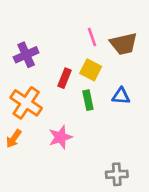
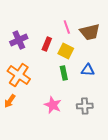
red rectangle: (65, 78) -> (47, 44), moved
pink star: (60, 137) -> (53, 105), moved, turned -30
gray cross: (117, 174) -> (85, 106), moved

